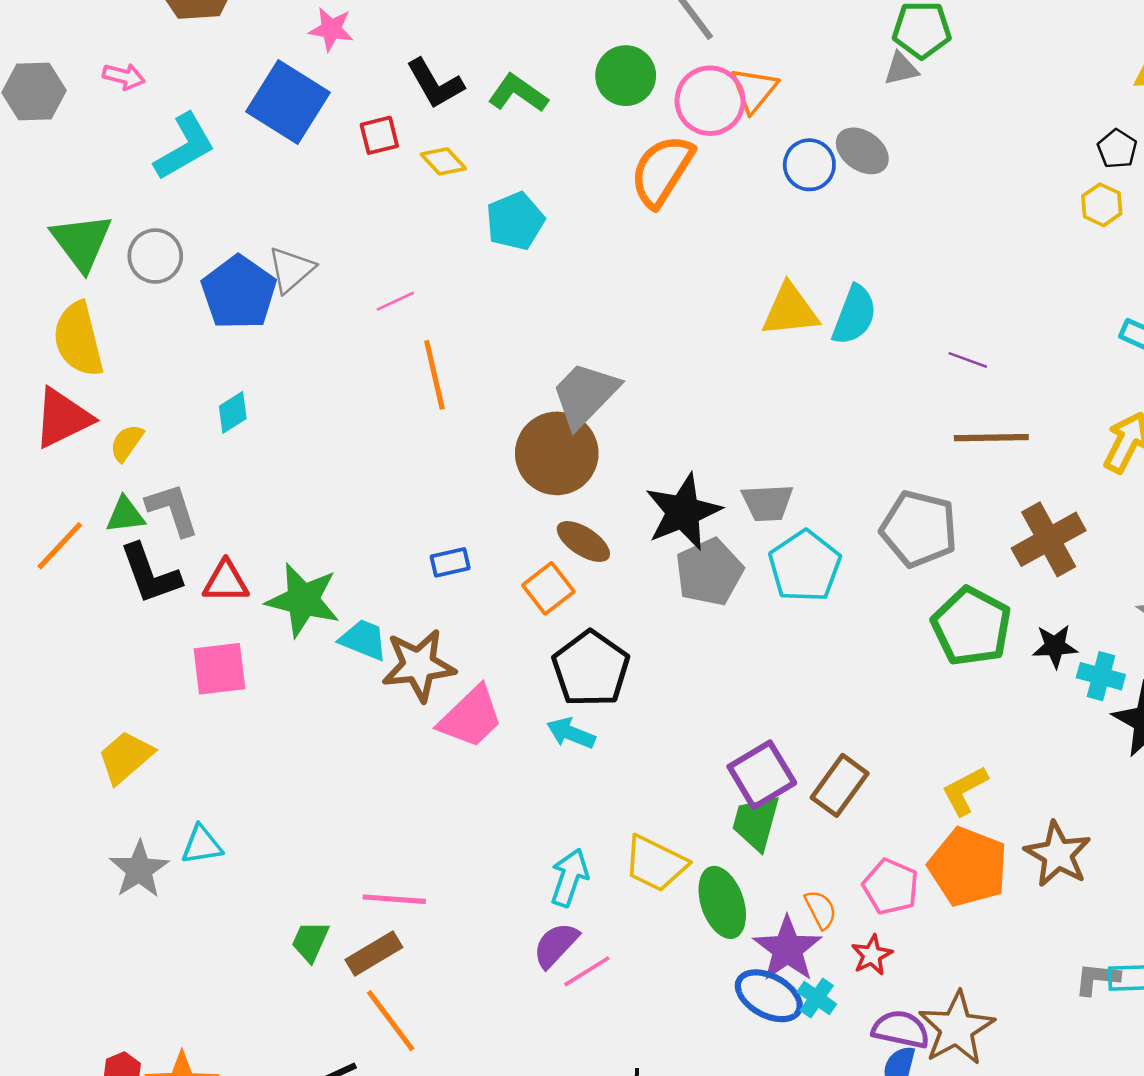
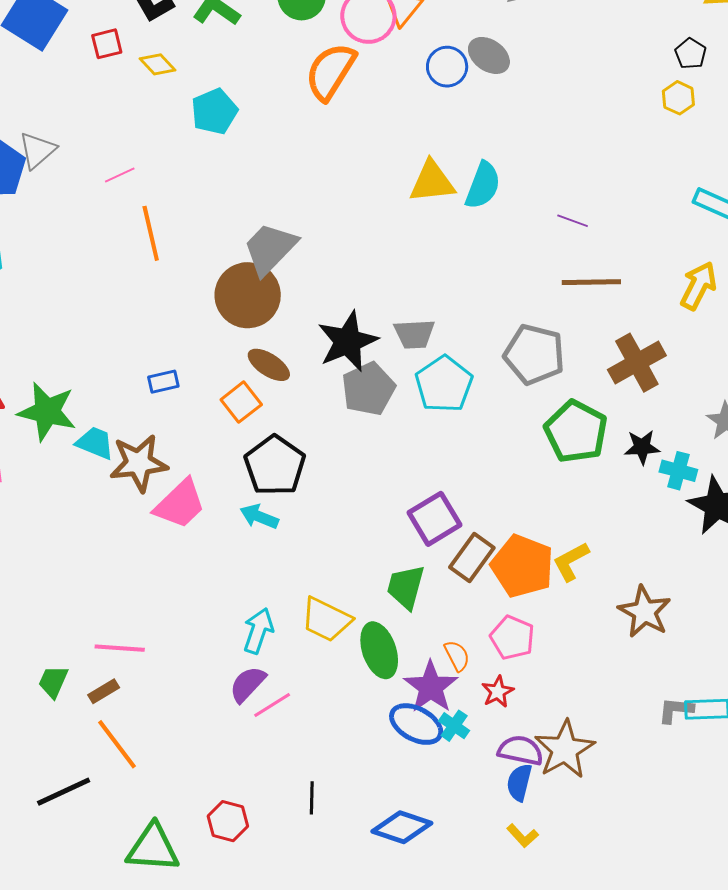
purple square: (762, 775) -> (434, 519), moved
orange pentagon: (968, 867) -> (522, 566), moved
brown rectangle: (374, 954) -> (104, 691), size x0.7

